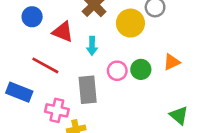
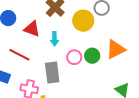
orange triangle: (172, 62) -> (116, 49), size x1.5

